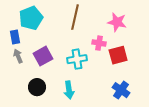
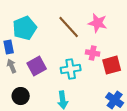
brown line: (75, 17) -> (69, 27), turned -55
pink star: (117, 22) -> (98, 23), moved
black circle: (37, 87) -> (21, 96), moved

